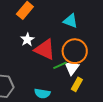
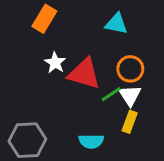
orange circle: (75, 51) -> (130, 69), size x0.7
yellow rectangle: (77, 84) -> (130, 122), moved

